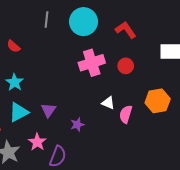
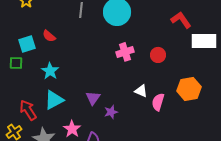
red L-shape: (126, 30) -> (181, 20), moved
pink cross: (92, 63) -> (125, 52), size x0.7
purple triangle: (48, 110) -> (93, 98), moved

